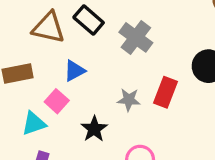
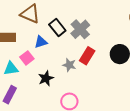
black rectangle: (89, 20) -> (57, 27), moved
red rectangle: (165, 92) -> (87, 56), moved

